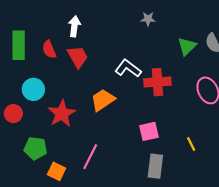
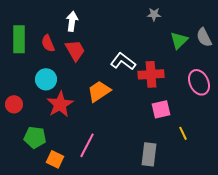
gray star: (148, 19) -> (154, 14), moved
cyan circle: (33, 89) -> (46, 79), moved
pink square: (149, 131) -> (161, 109), moved

